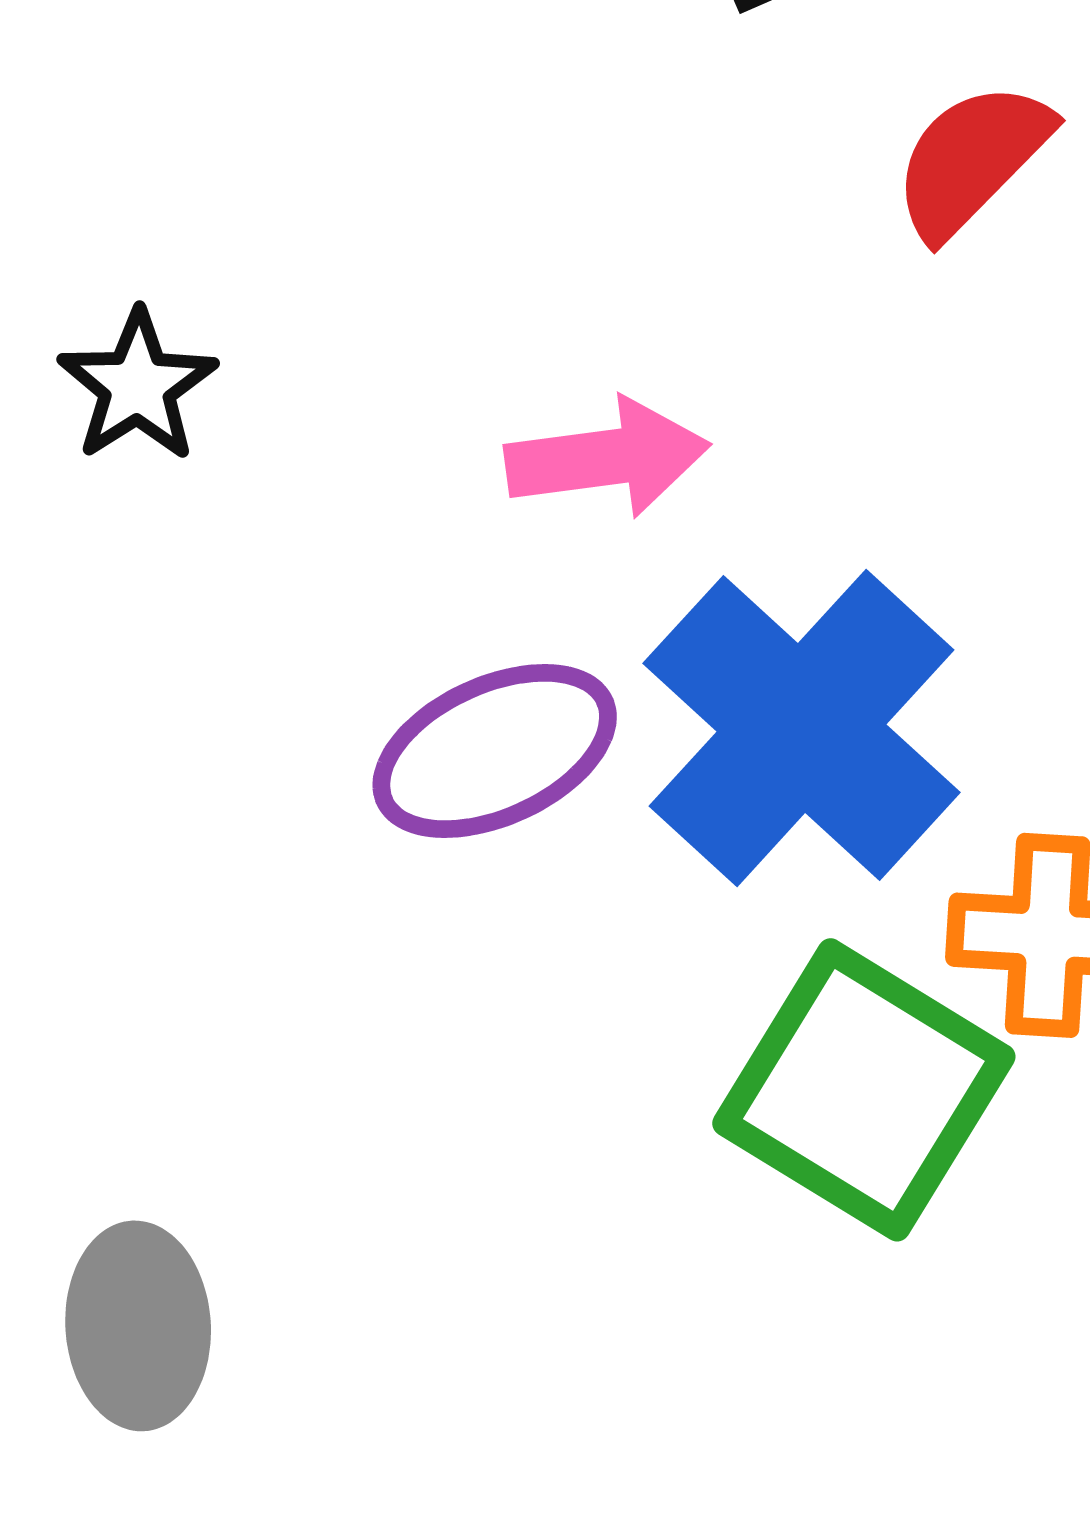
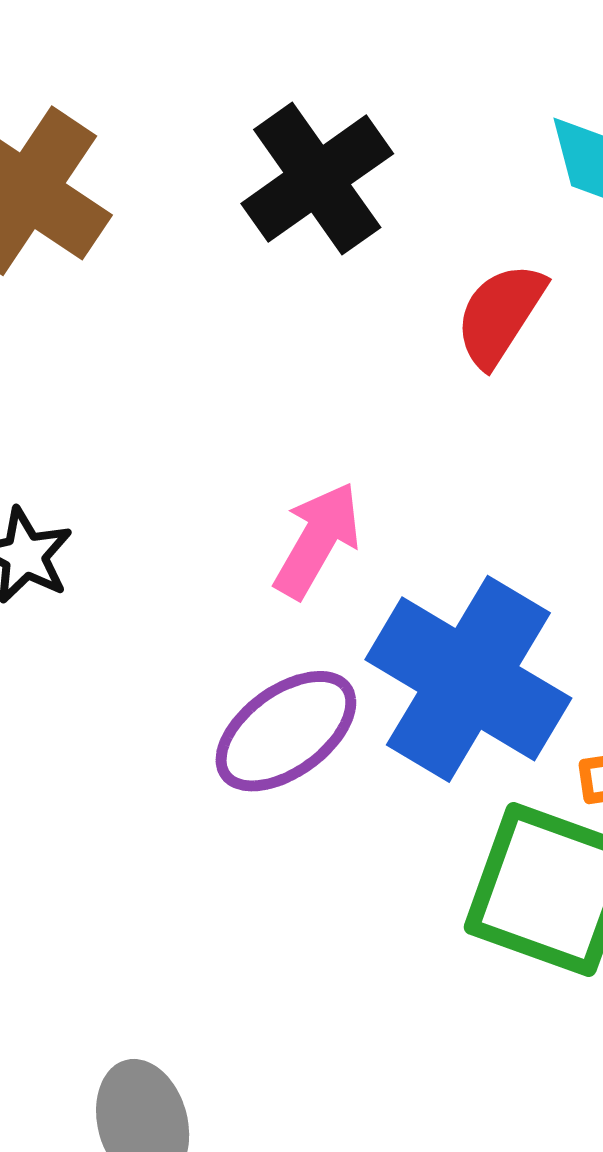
pink arrow: (607, 458) -> (317, 540), turned -41

